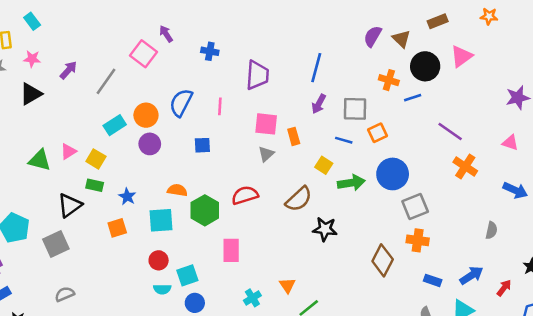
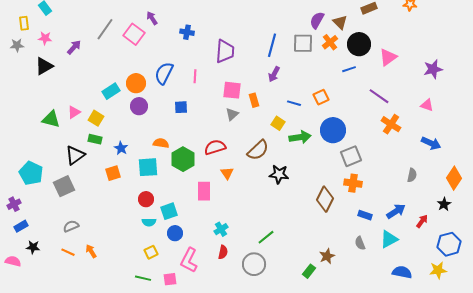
pink triangle: (461, 56) -> (388, 57), moved
orange cross: (389, 80) -> (330, 42), moved, turned 35
gray line: (106, 81) -> (105, 29), moved
gray square: (355, 109) -> (303, 43), moved
orange triangle: (287, 285) -> (227, 173), moved

